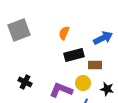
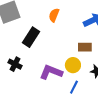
black rectangle: (74, 55) -> (31, 37), moved, turned -42

